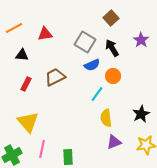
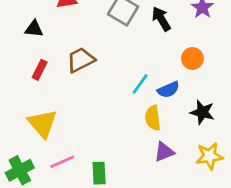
blue semicircle: (92, 65) -> (168, 90), moved
orange circle: (113, 76) -> (192, 58), moved
black star: (141, 114) -> (202, 112), turned -30
pink line: (42, 149) -> (62, 162), turned 54

